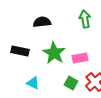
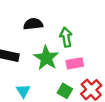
green arrow: (85, 19) -> (66, 37), moved
cyan triangle: (33, 83) -> (23, 91), turned 32

